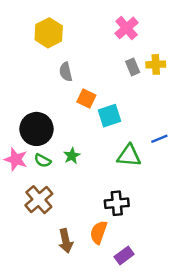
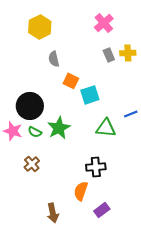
green star: (72, 156) -> (59, 128), size x1.6
brown cross: (39, 200) -> (32, 164), size x0.7
brown arrow: (66, 241) -> (53, 213), moved

